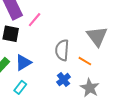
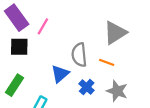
gray triangle: (97, 36) -> (115, 33), turned 45
blue triangle: (23, 63) -> (60, 74), moved

